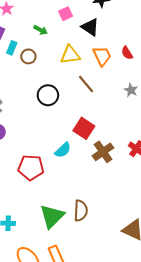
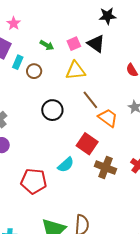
pink square: (66, 14) -> (74, 44), moved
orange trapezoid: (102, 56) -> (108, 118), moved, turned -30
brown cross: (103, 152) -> (105, 168), turned -35

